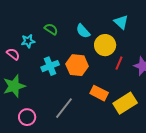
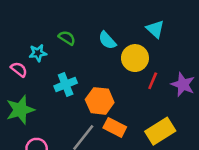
orange hexagon: (77, 65) -> (100, 101), moved
orange rectangle: (99, 93) -> (115, 127), moved

